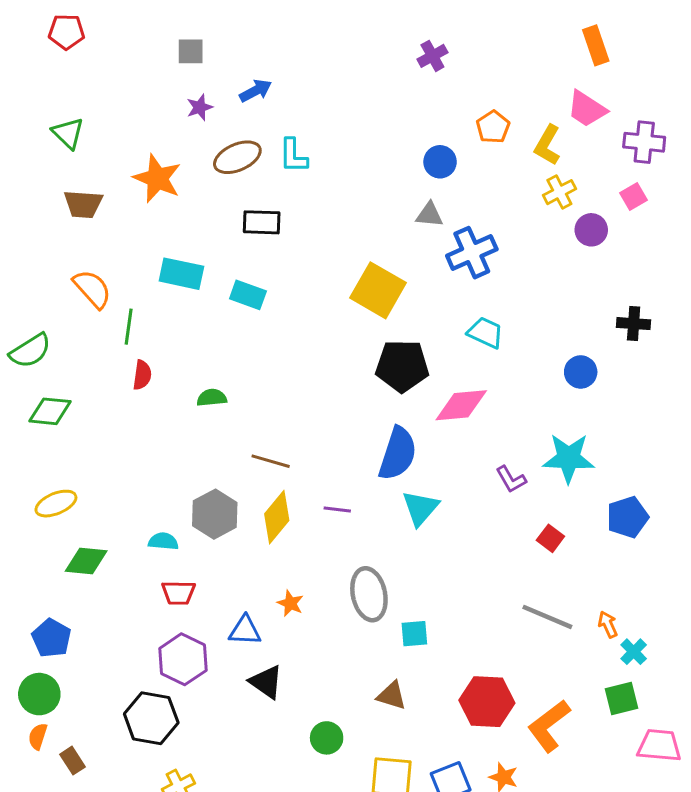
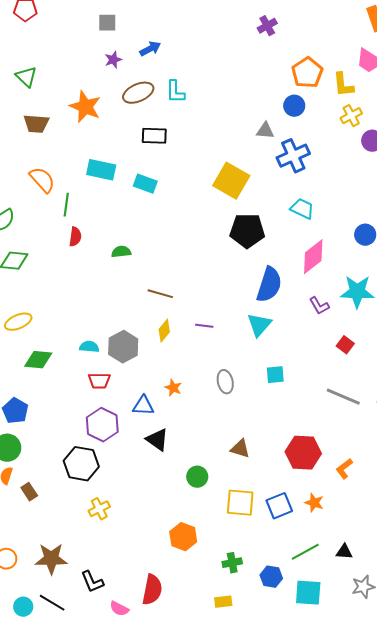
orange pentagon: (493, 127) -> (307, 73), size x1.4
yellow L-shape: (547, 145) -> (343, 85), turned -36
blue circle: (440, 162) -> (294, 106), moved
pink diamond: (461, 405) -> (313, 257), moved, turned -33
blue semicircle: (398, 454) -> (269, 285), moved
gray hexagon: (215, 514) -> (123, 347), moved
yellow diamond: (277, 517) -> (164, 331), size x0.7
gray ellipse: (369, 594) -> (225, 382), size x0.7
cyan square: (414, 634) -> (275, 375), moved
orange L-shape: (549, 726) -> (344, 469), size x0.6

